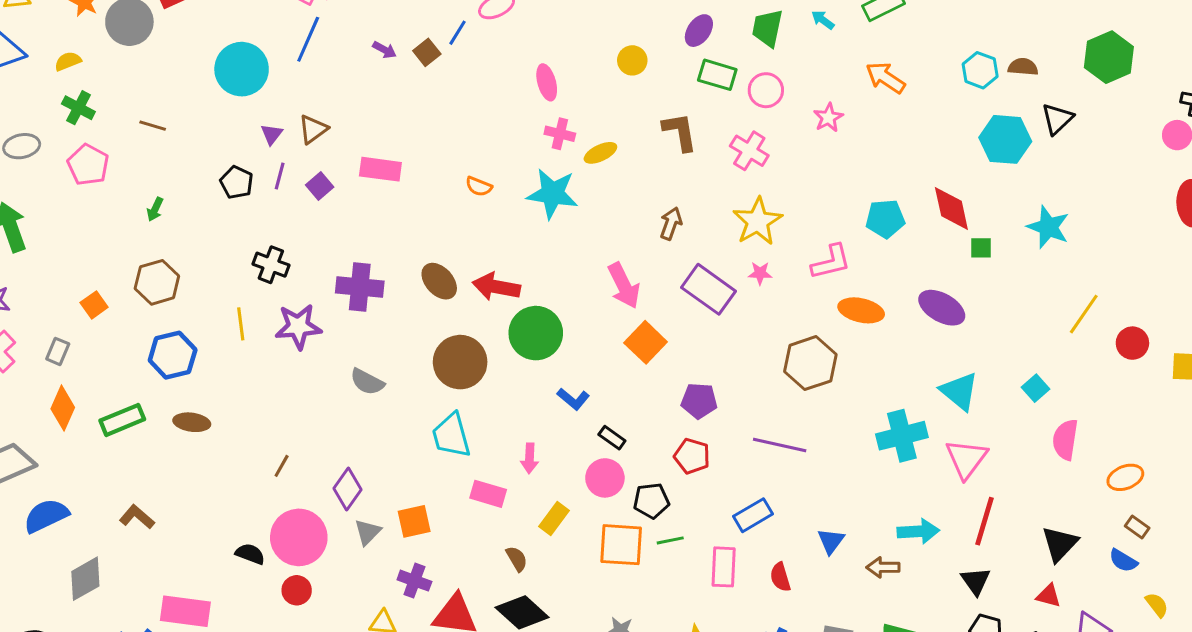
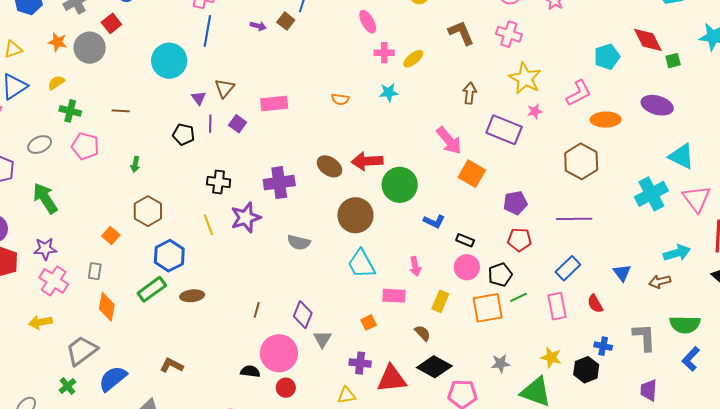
cyan star: (552, 194) -> (389, 92), size x0.6
green rectangle: (122, 420) -> (152, 289), moved
orange square: (414, 521) -> (369, 322), moved, size x0.7

